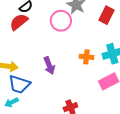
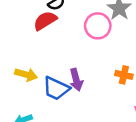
blue trapezoid: (19, 84) -> (56, 88), moved

